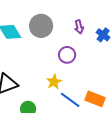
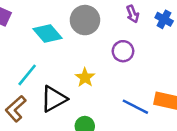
yellow star: (54, 82) -> (85, 78), moved

